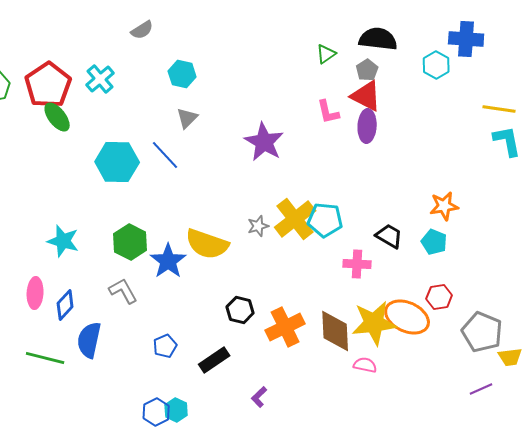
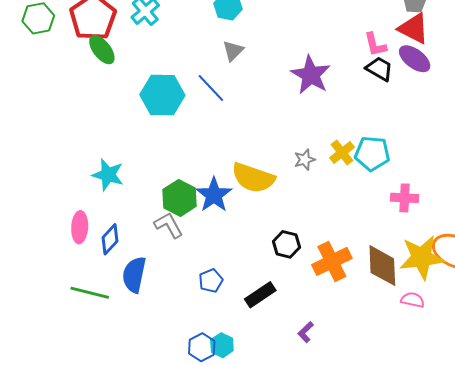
purple ellipse: (367, 126) -> (415, 59), turned -56
yellow cross: (295, 219) -> (342, 153), size x0.6
black trapezoid: (389, 236) -> (379, 69), moved
green hexagon: (130, 242) -> (180, 198), moved

